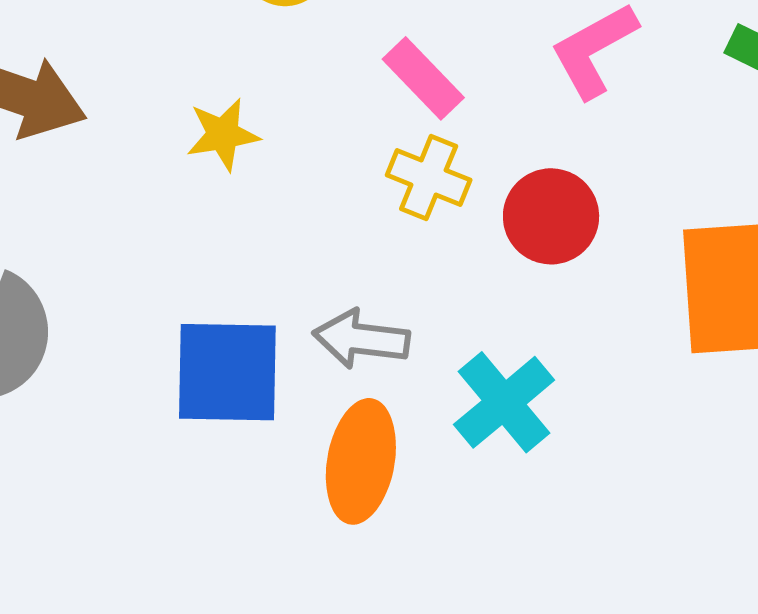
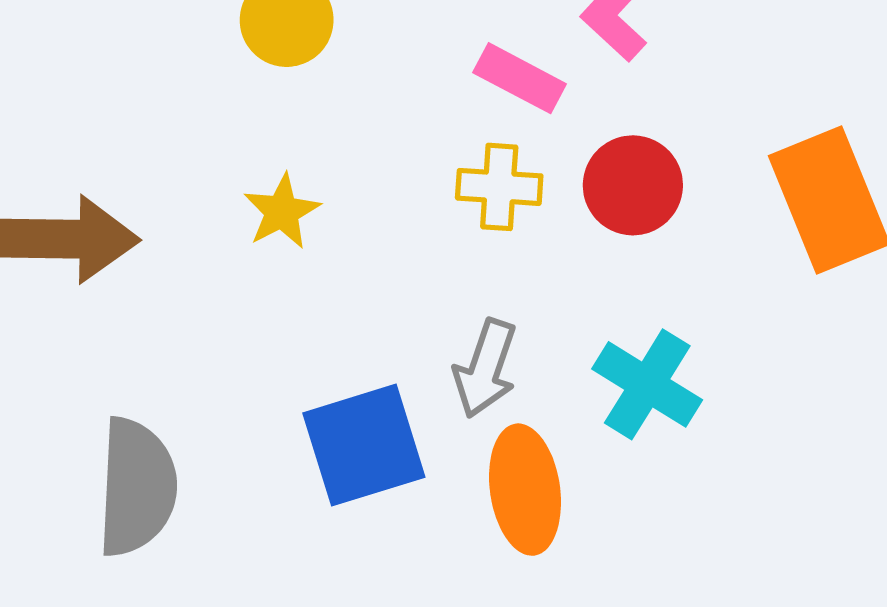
pink rectangle: (423, 78) -> (520, 78), moved
gray arrow: (361, 339) -> (485, 368), turned -60

